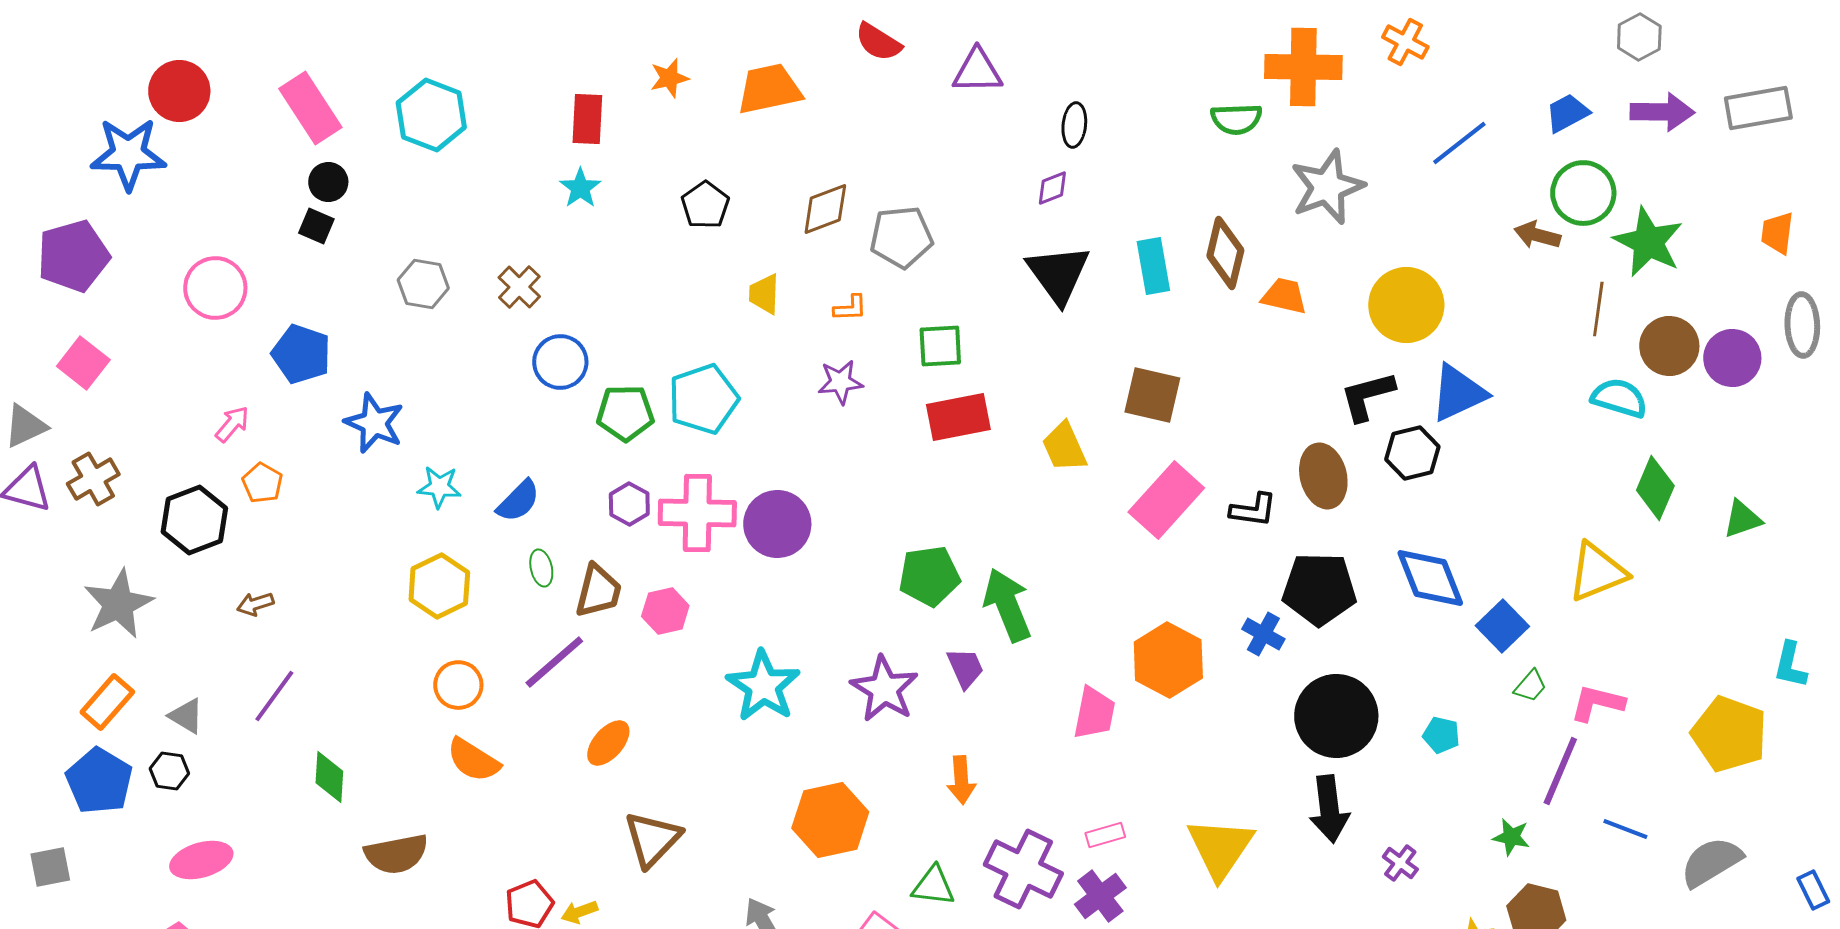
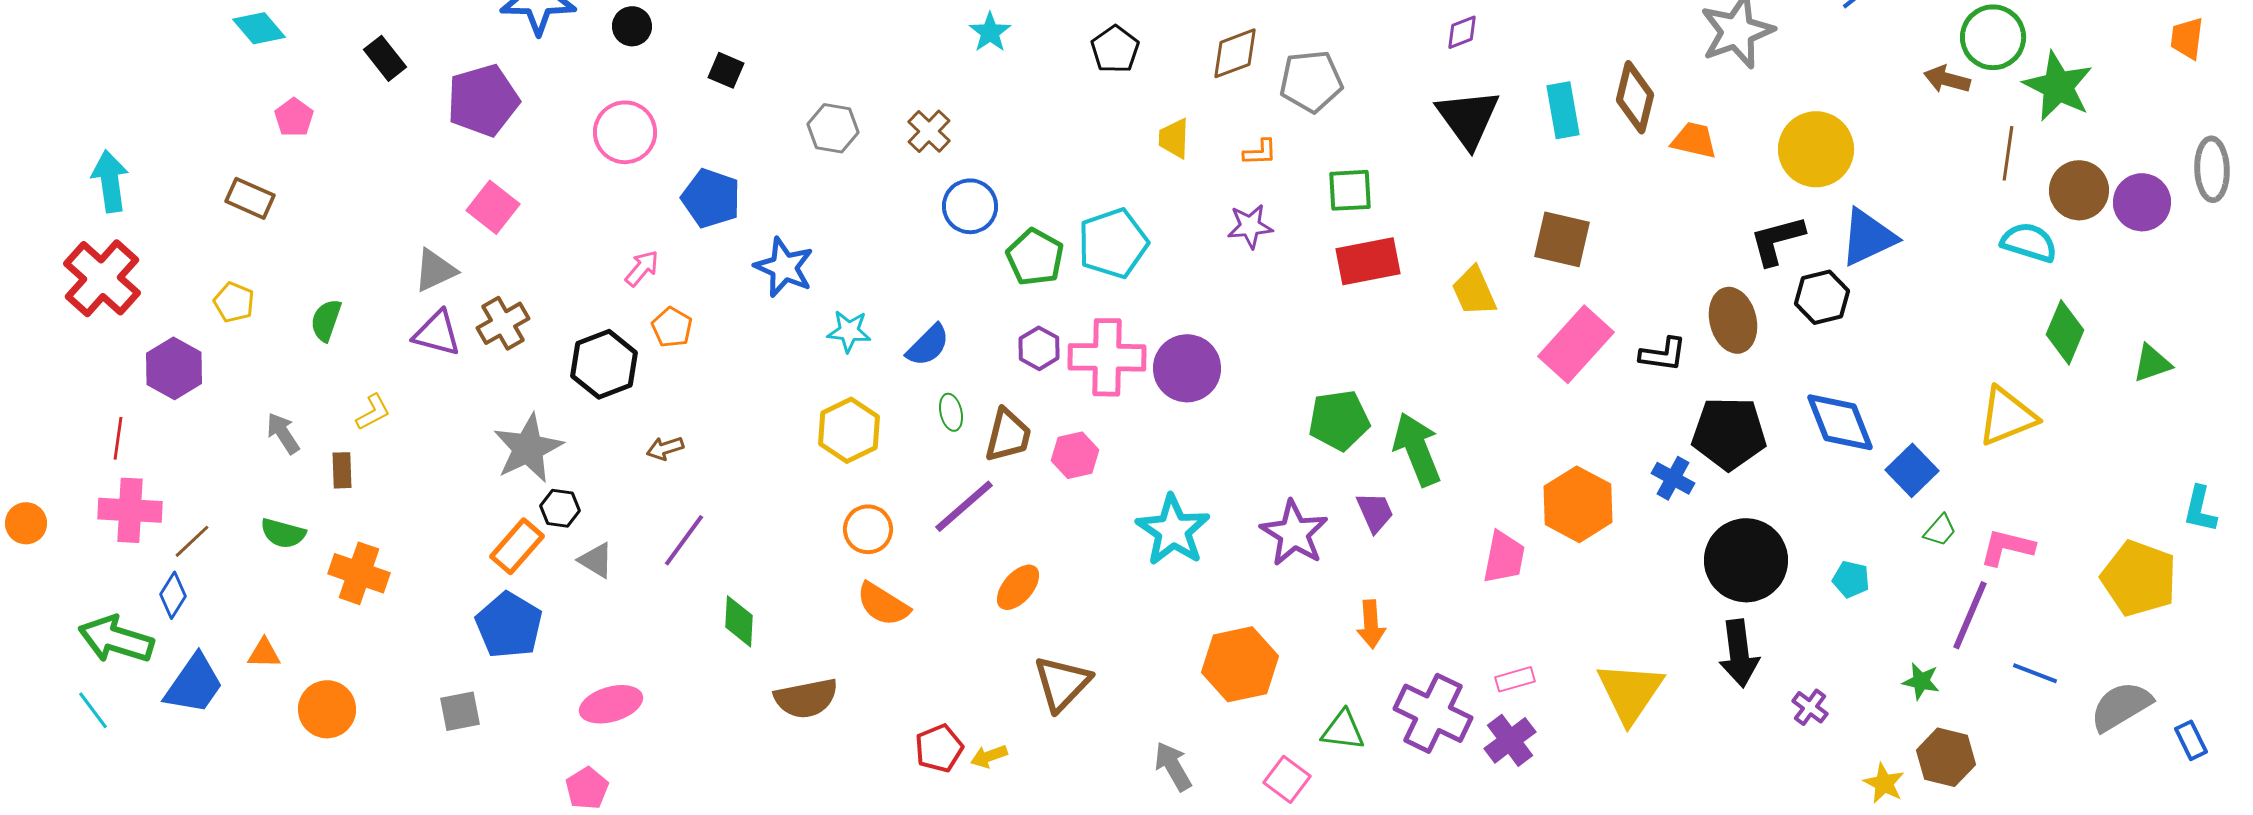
black circle: (328, 182) -> (632, 26), moved
orange trapezoid: (1777, 233) -> (2187, 38), moved
green pentagon: (625, 413) -> (1035, 257), turned 30
black hexagon: (169, 771) -> (560, 508), moved
blue rectangle: (1813, 890) -> (2191, 740), moved

